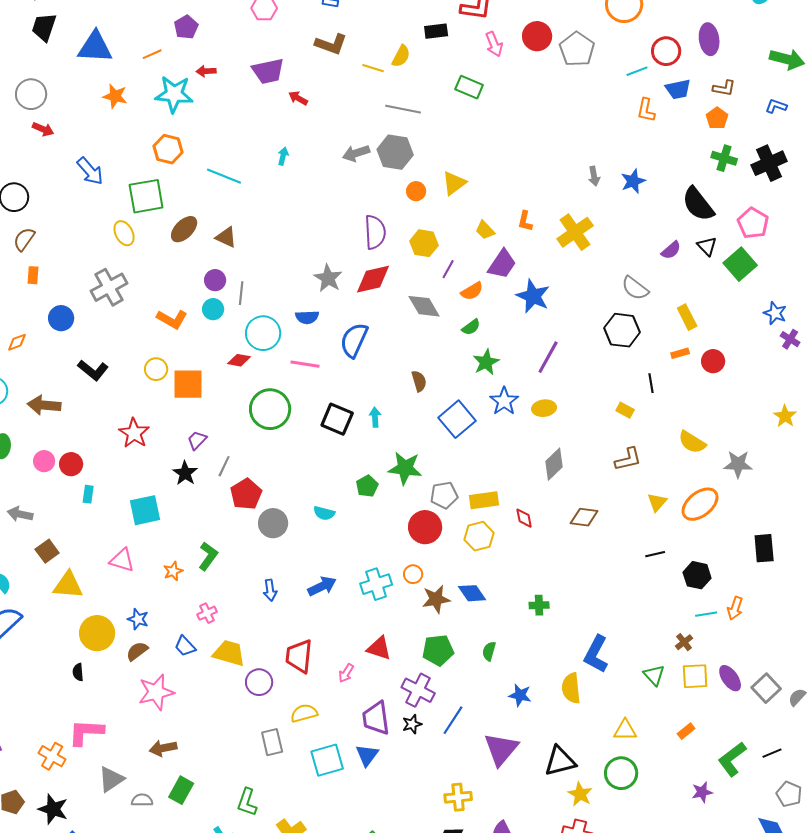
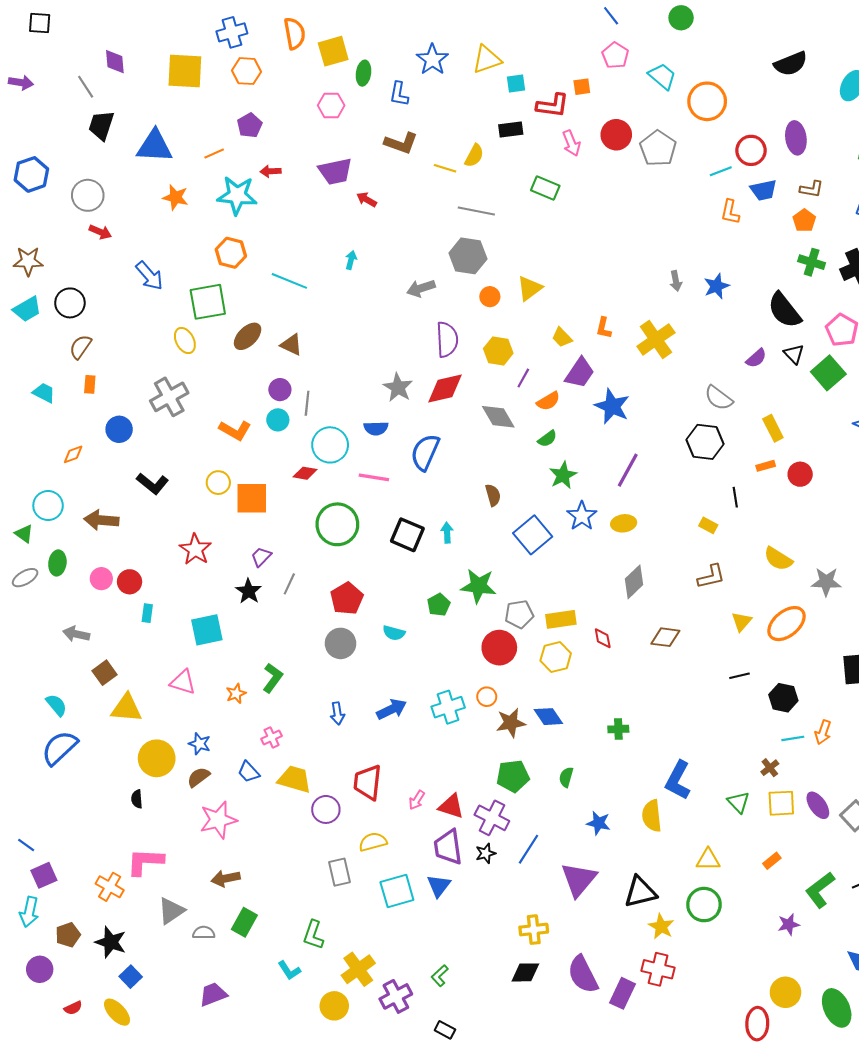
gray arrow: (356, 153) -> (421, 288), moved
red pentagon: (246, 494) -> (347, 598), moved
red triangle: (379, 648) -> (451, 806), moved

